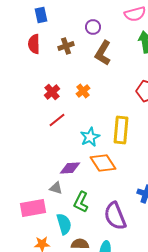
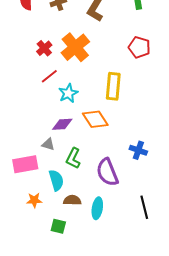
orange cross: (83, 91) -> (75, 47), size x2.0
cyan star: (90, 137) -> (68, 93), moved

